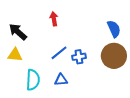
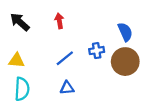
black arrow: (18, 32) -> (20, 22), moved
blue cross: (79, 57) -> (97, 51), moved
cyan semicircle: (33, 80) -> (22, 89), moved

